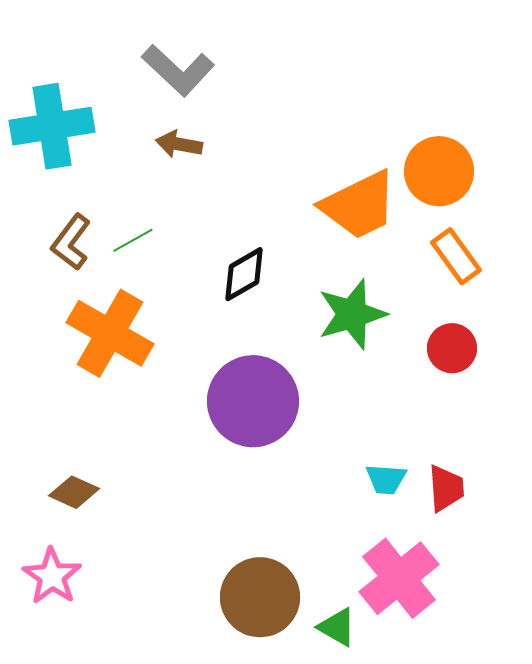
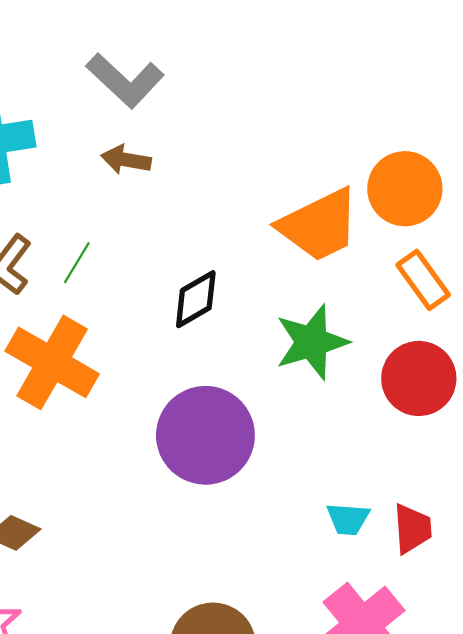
green line: (133, 240) -> (77, 263), turned -30
red circle: (452, 348) -> (419, 378), size x1.4

